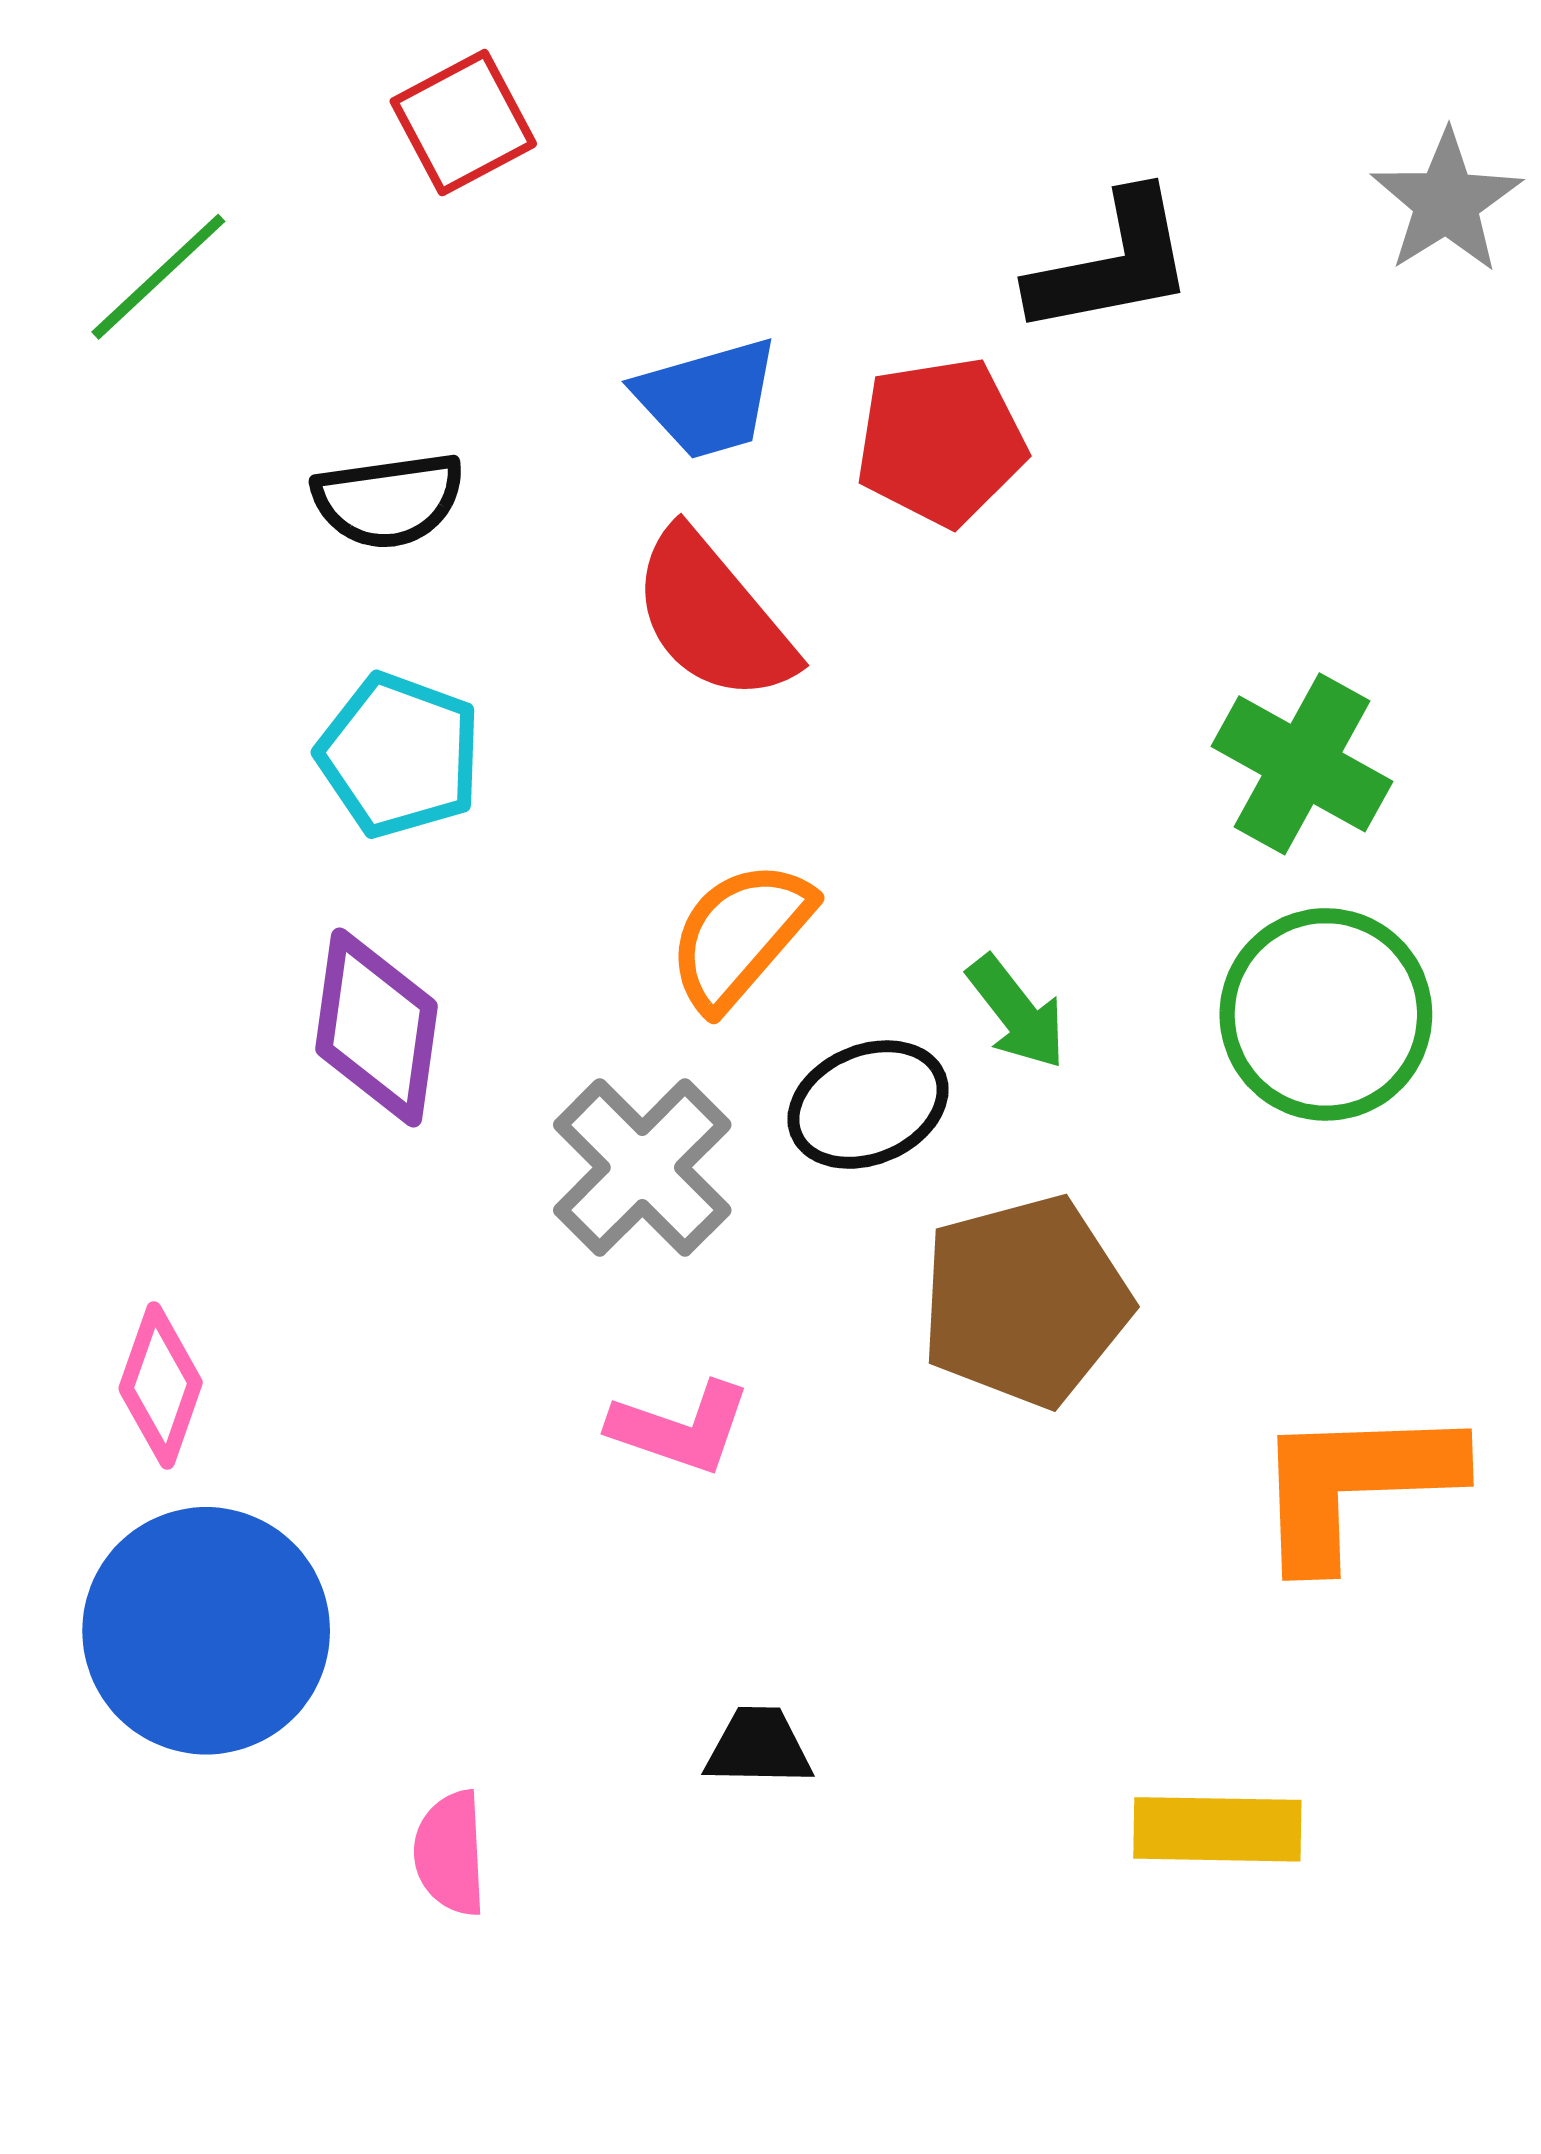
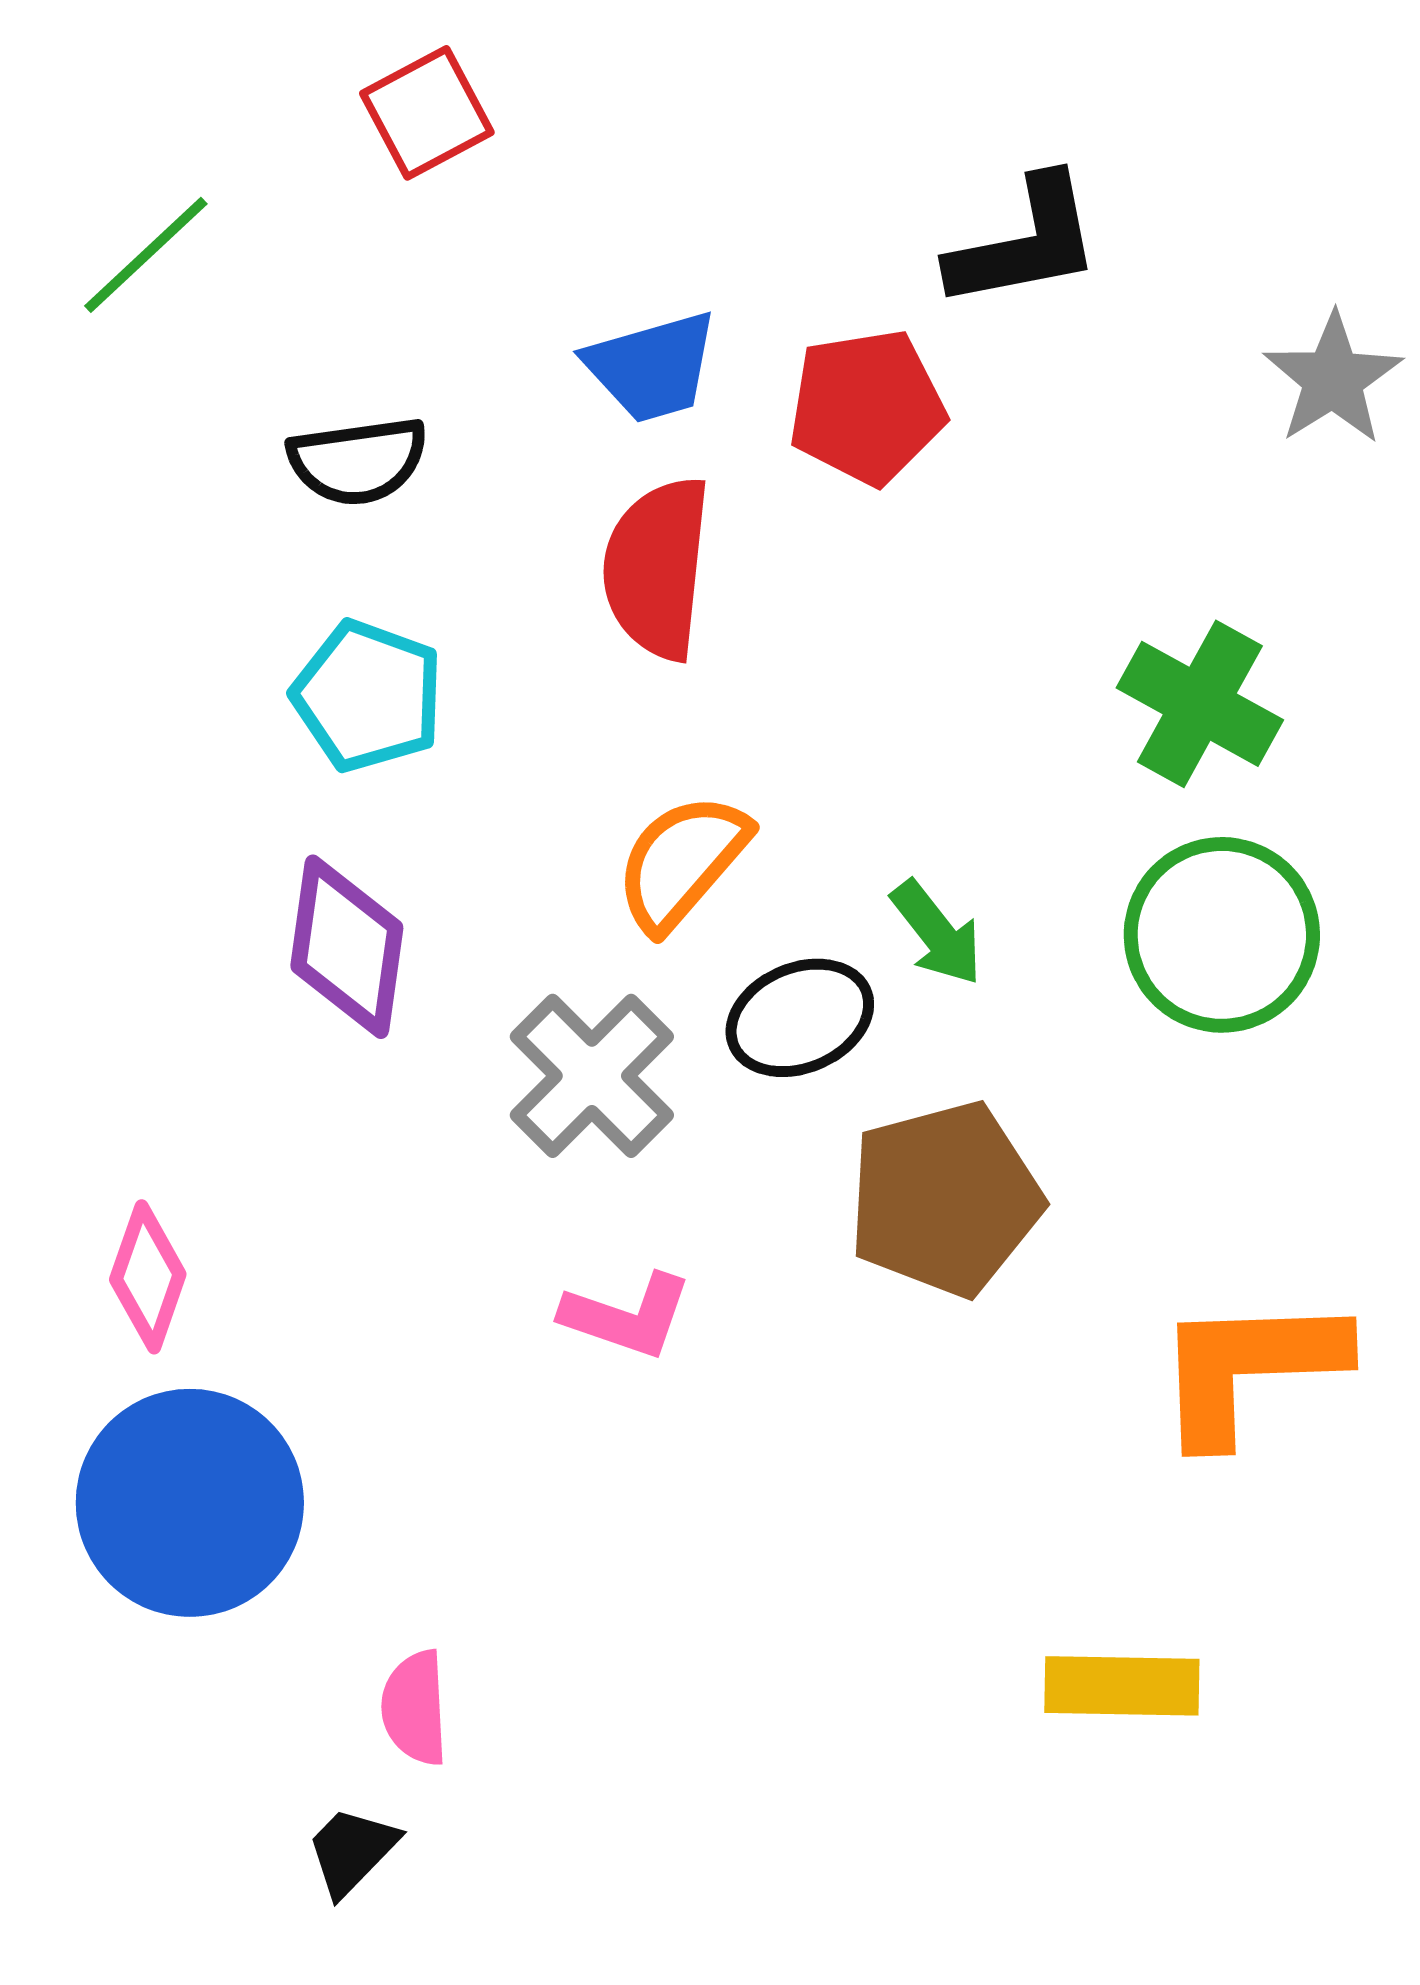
gray star: (1446, 202) -> (1333, 379), moved
red semicircle: (713, 616) -> (657, 568), turned 46
black trapezoid: (758, 1747) -> (352, 1851), moved, turned -47

